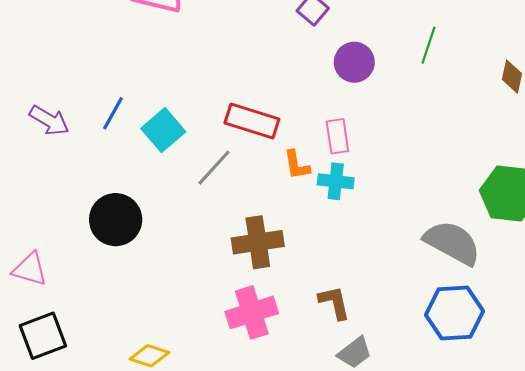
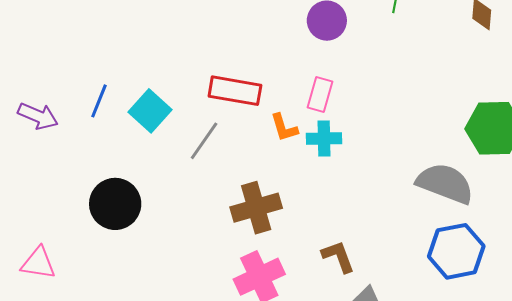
pink rectangle: (337, 136) -> (320, 95), turned 32

